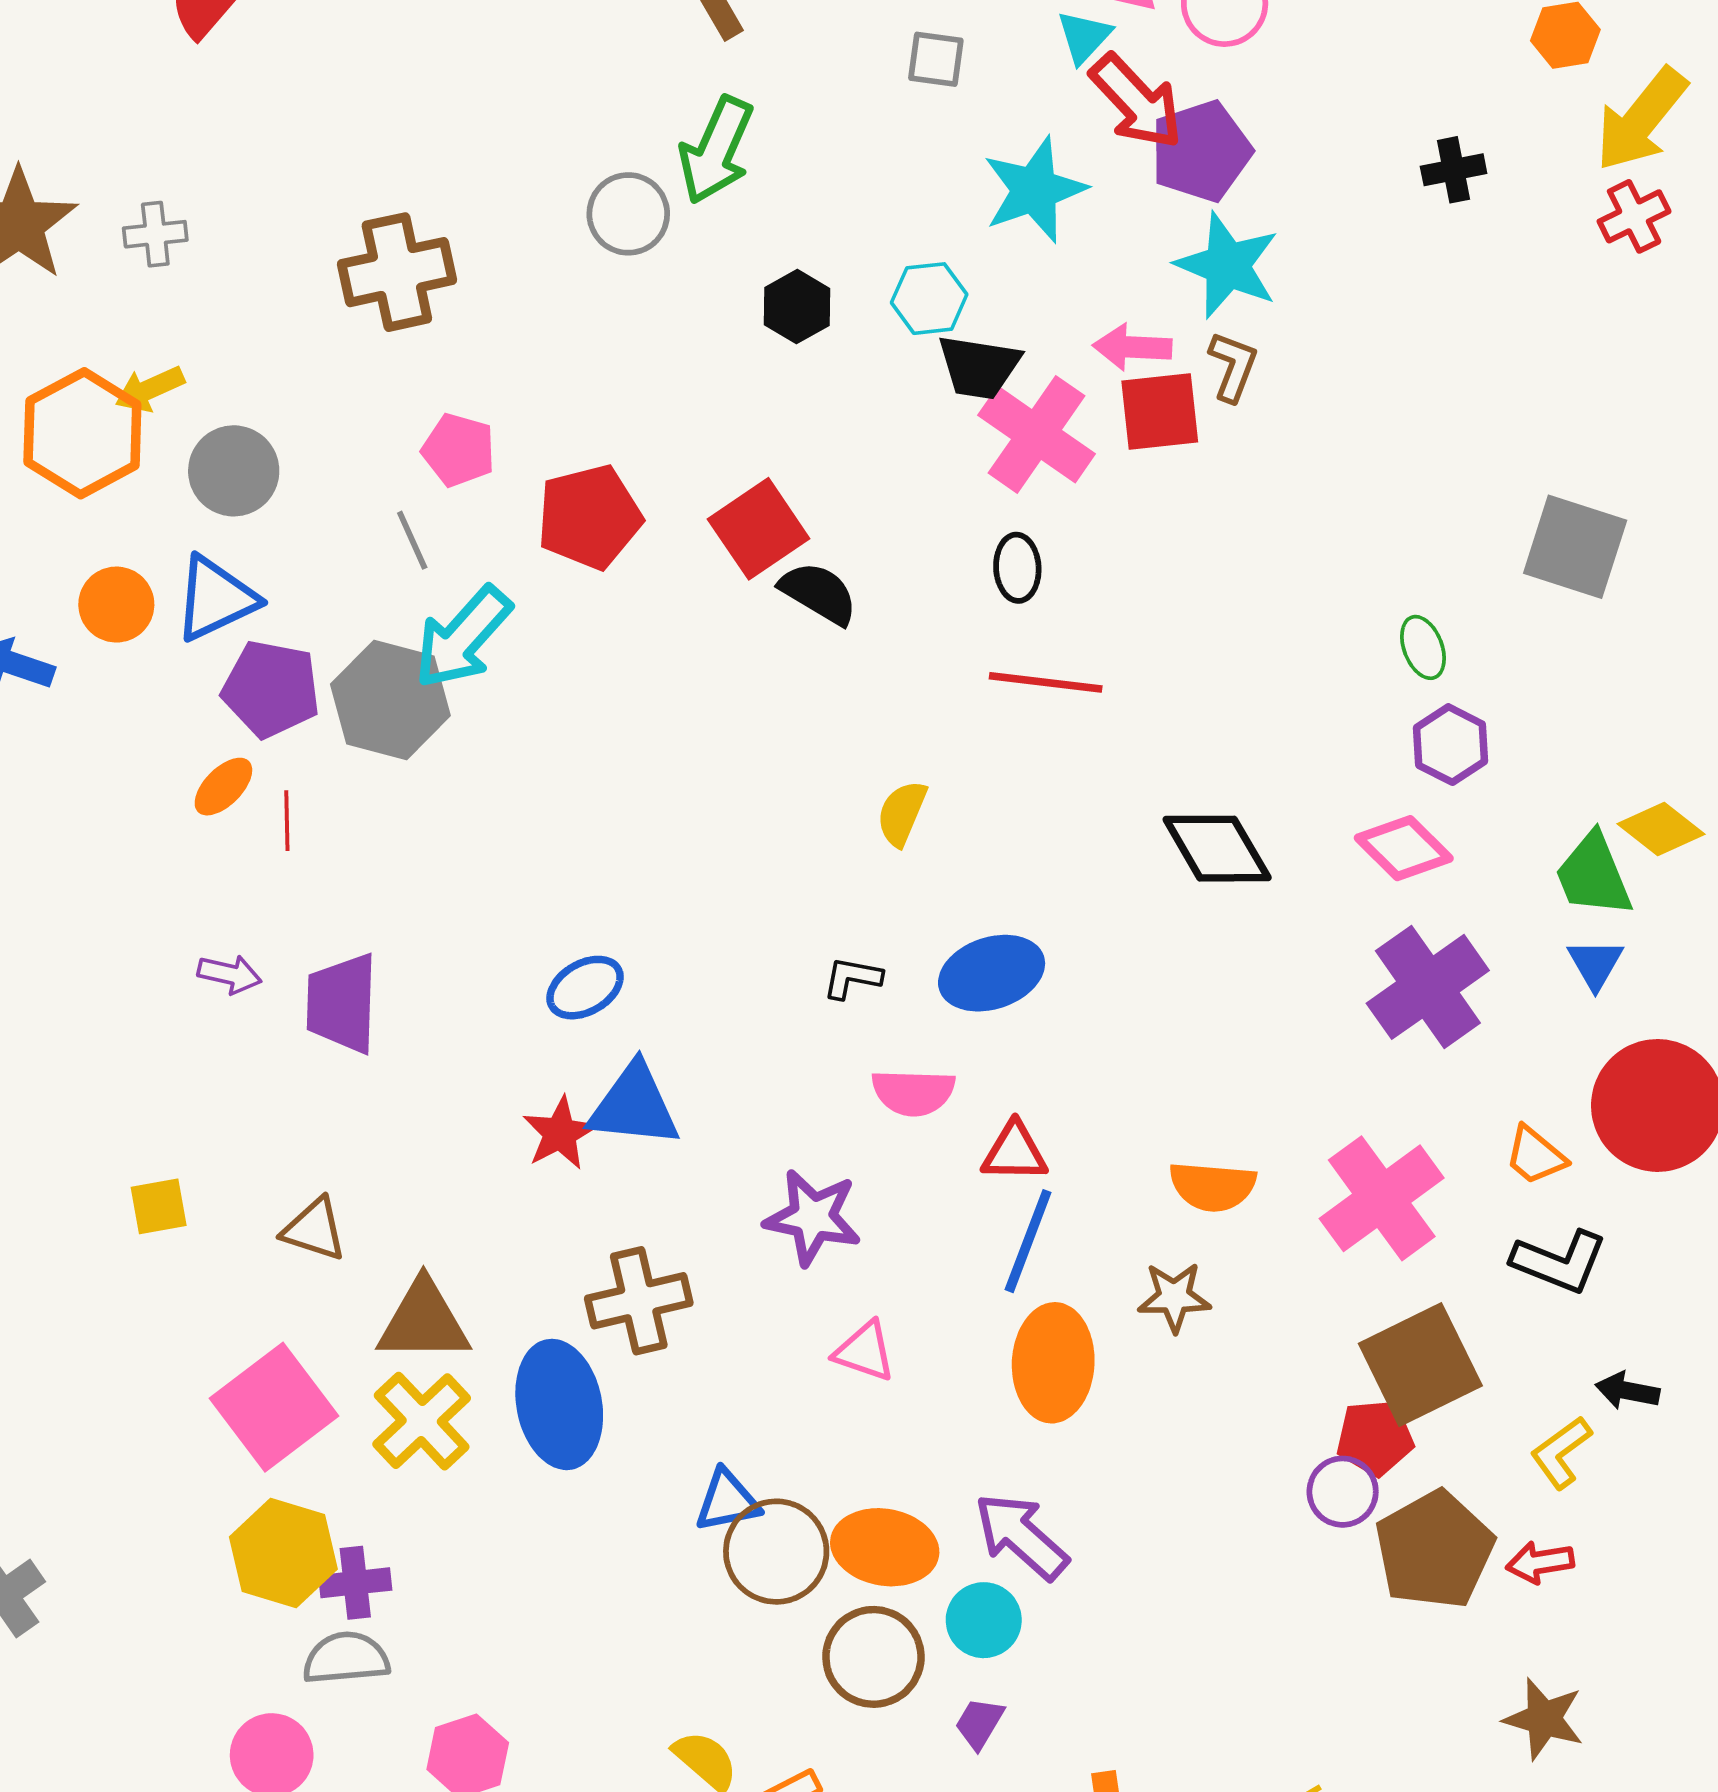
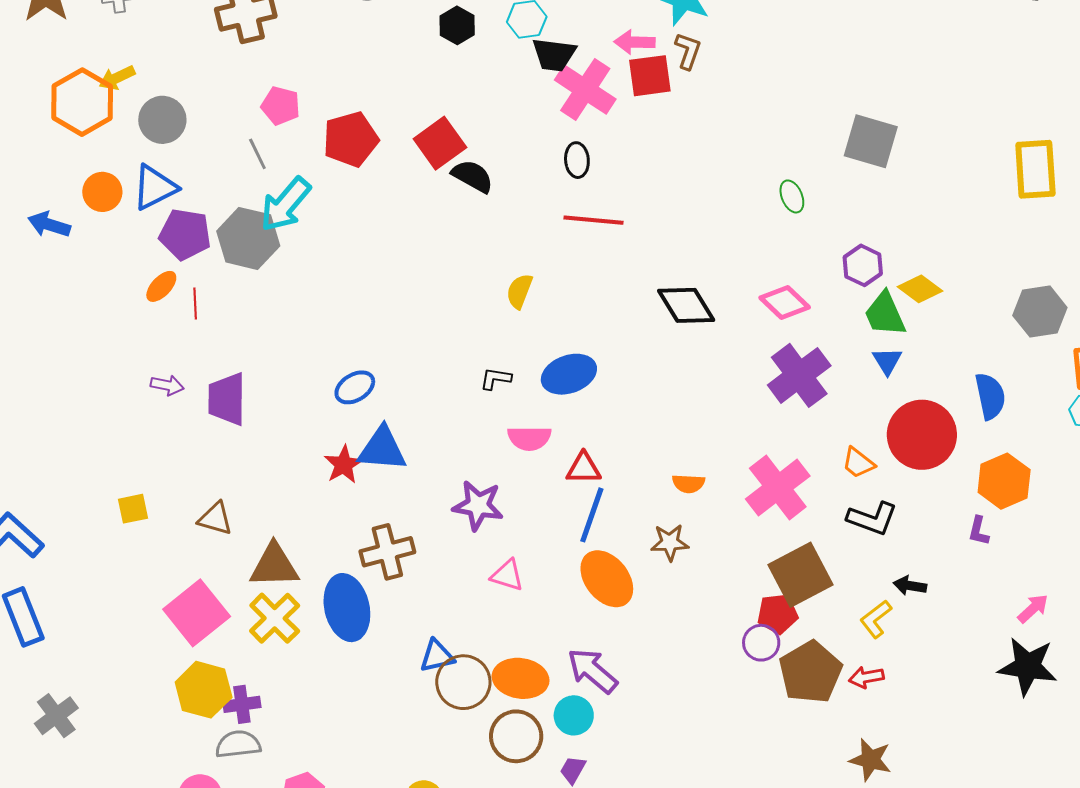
purple hexagon: (1450, 745) -> (863, 265), moved
orange semicircle: (1213, 1186) -> (688, 484), size x0.7
orange ellipse: (1053, 1363) -> (607, 579), turned -40

